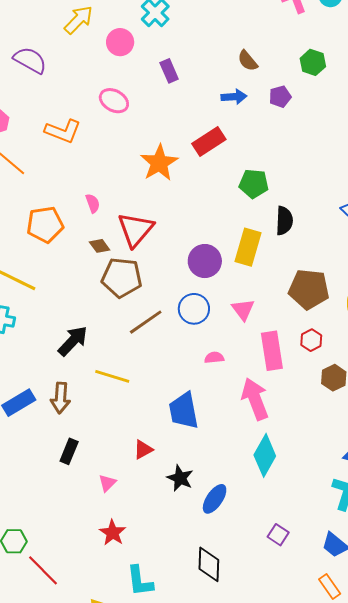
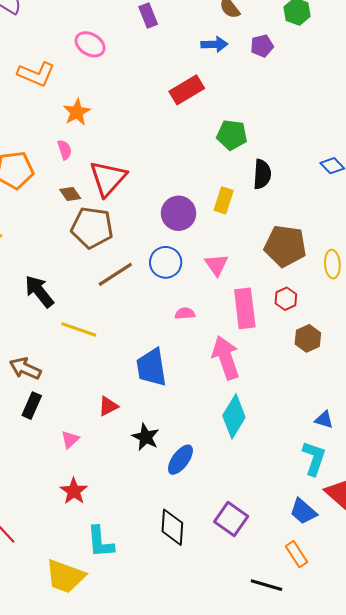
orange star: (159, 163) -> (77, 112), moved, size x0.7
yellow rectangle: (248, 247) -> (224, 200), size x0.7
black arrow: (73, 341) -> (39, 291), turned -84
brown arrow: (61, 398) -> (25, 368), moved, turned 108
purple square: (278, 535) -> (231, 519), moved, size x1.5

